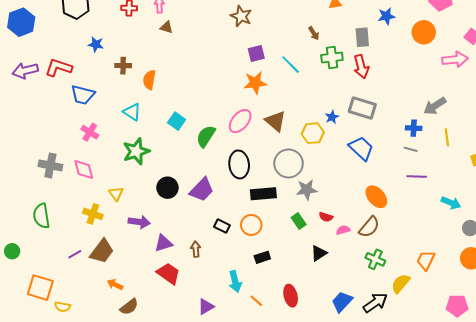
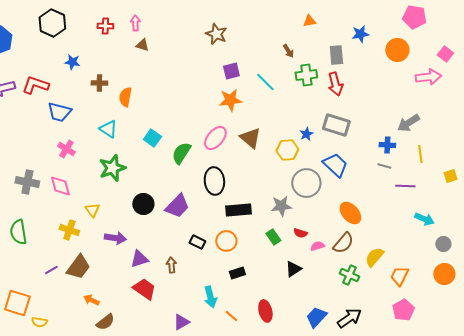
gray circle: (289, 163) -> (306, 183), moved
purple line: (417, 177) -> (405, 186), moved
yellow semicircle: (401, 284) -> (374, 257), moved
pink pentagon: (457, 306) -> (403, 310), moved, turned -30

